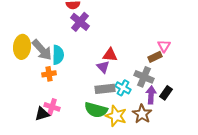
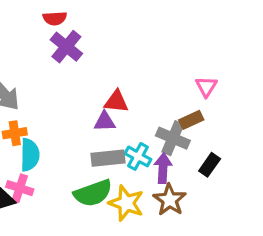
cyan semicircle: (58, 55) -> (30, 155), moved
brown rectangle: (155, 57) -> (191, 120), moved
purple triangle: (103, 67) -> (105, 122), turned -48
purple arrow: (151, 95) -> (163, 168), moved
green semicircle: (96, 110) -> (93, 193), turned -35

